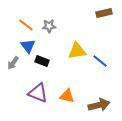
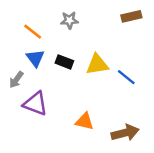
gray star: (49, 26) -> (69, 20), moved
black rectangle: (42, 61) -> (64, 62), moved
purple triangle: (38, 93) -> (35, 104), moved

